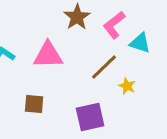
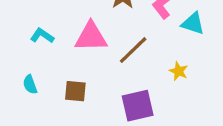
brown line: (104, 67) -> (133, 50), moved

